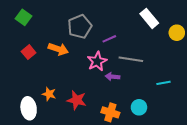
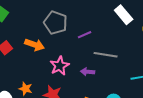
gray pentagon: (80, 27) -> (56, 23), turned -30
pink star: (97, 61) -> (60, 66), moved

